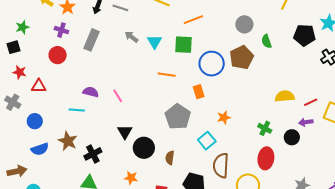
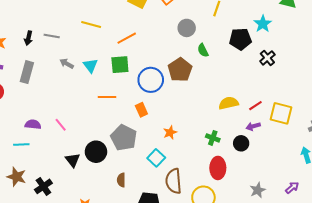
gray circle: (244, 24) -> (187, 28), moved
black circle: (144, 148) -> (96, 152), moved

